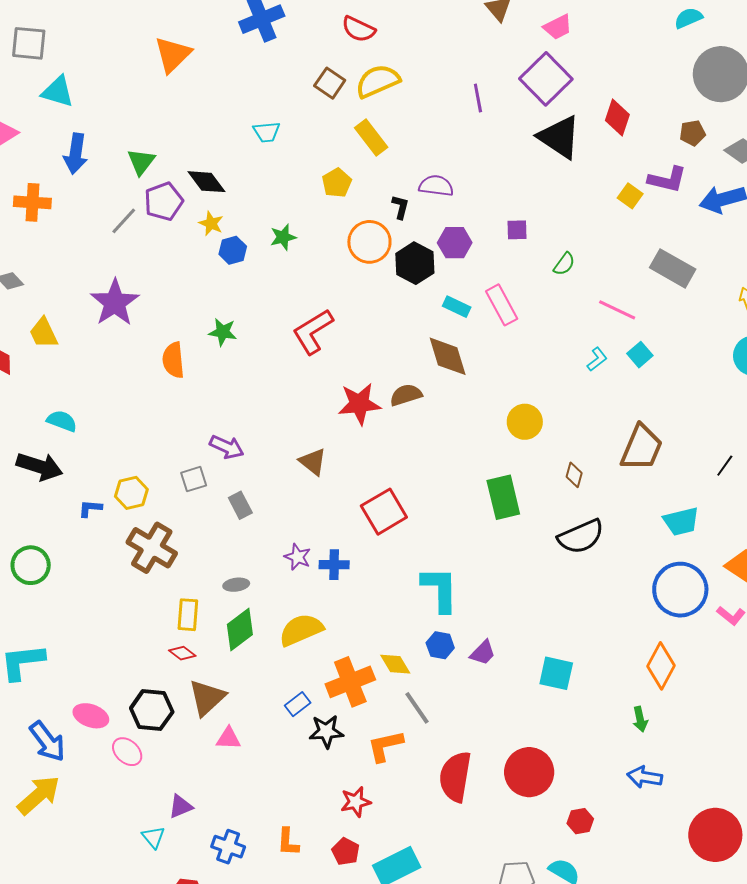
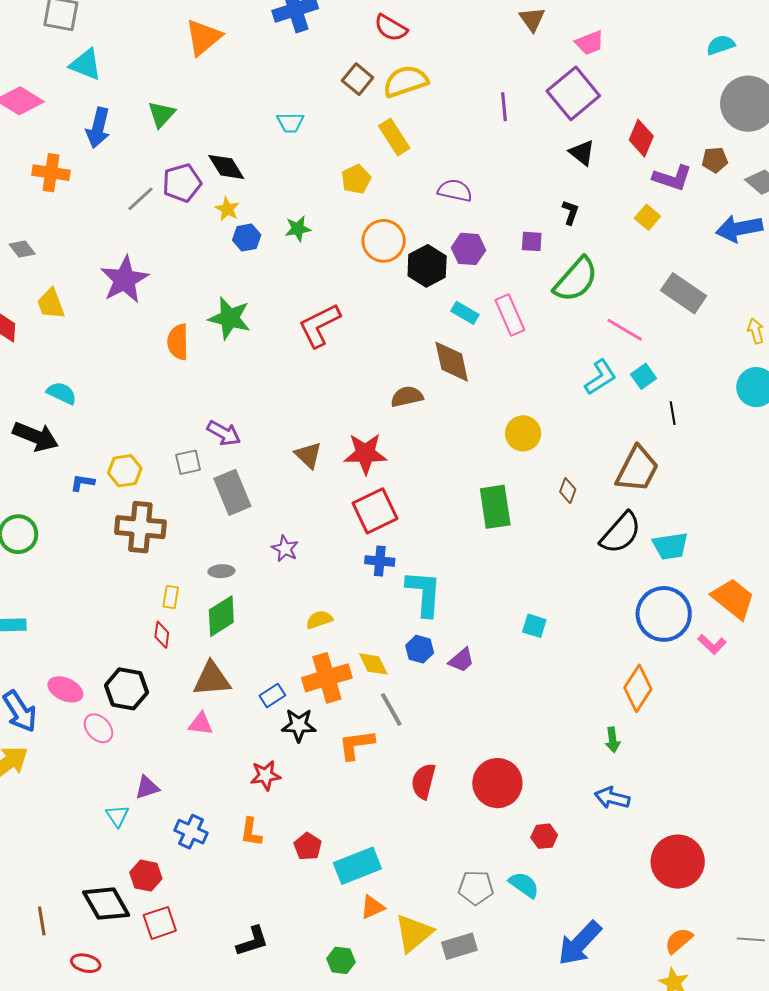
black triangle: (559, 137) -> (582, 153), size x0.6
green triangle: (141, 162) -> (162, 114), moved
purple L-shape: (667, 180) -> (672, 178), moved
black L-shape: (400, 207) -> (570, 212), moved
green semicircle: (564, 264) -> (576, 280), size x2.0
green star: (223, 332) -> (230, 318), size x1.5
cyan L-shape: (597, 359) -> (600, 377), size x1.5
red star: (359, 404) -> (365, 454), moved
black line: (725, 466) -> (673, 413), moved, turned -50
gray rectangle: (240, 505) -> (232, 492), size x1.6
black semicircle: (581, 537) -> (621, 533), moved, turned -30
brown cross: (152, 548) -> (140, 527), turned -30
blue cross: (334, 565) -> (380, 561), moved
yellow rectangle: (188, 615) -> (171, 597), size x0.7
yellow semicircle: (301, 630) -> (319, 620), moved, size x0.6
red diamond: (182, 653) -> (162, 635), turned 56
cyan square: (556, 673) -> (534, 626), moved, size x0.7
brown triangle: (207, 698) -> (212, 679), moved, turned 33
red semicircle: (455, 777) -> (423, 781), size x0.7
red star: (356, 802) -> (265, 775), moved

